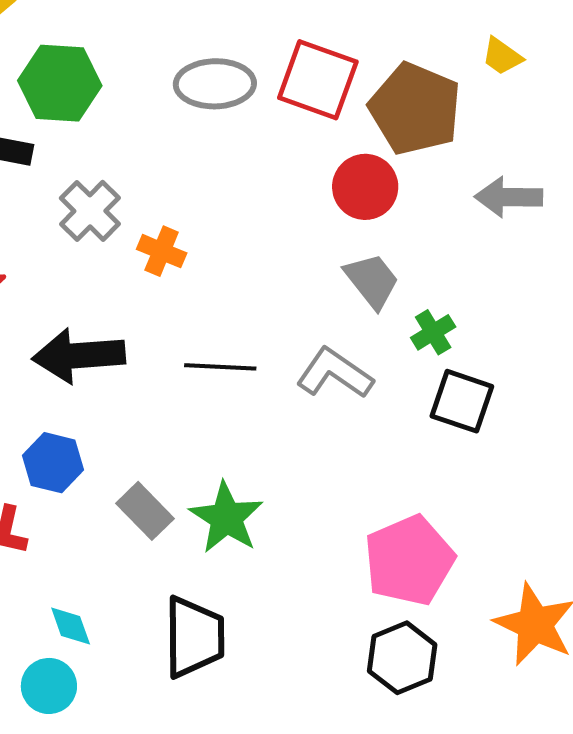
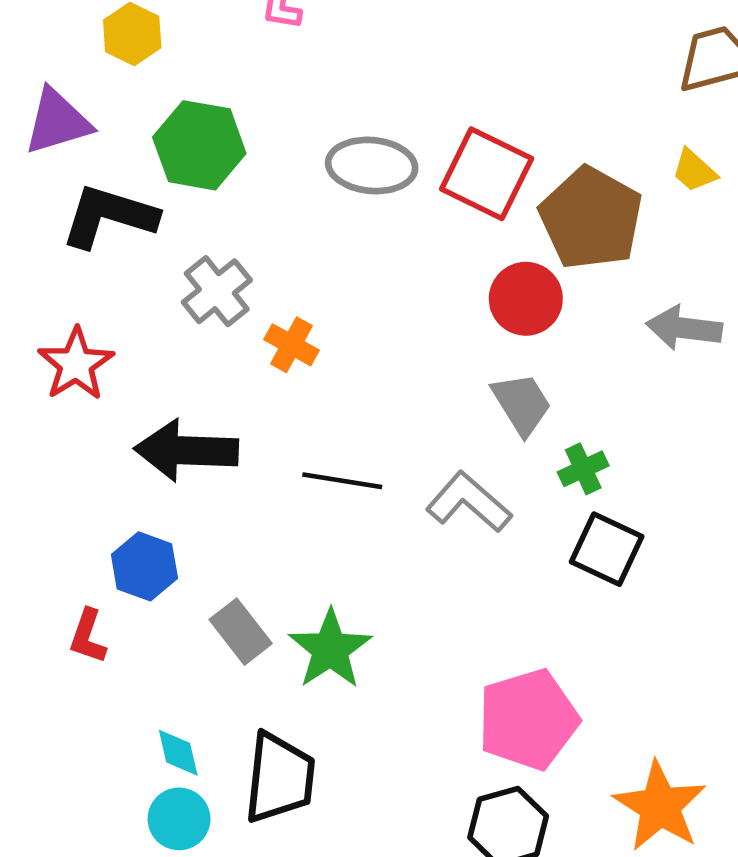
cyan diamond: (71, 626) -> (178, 753), moved
cyan circle: (49, 686) -> (179, 819), moved

